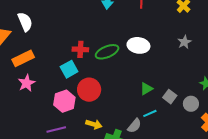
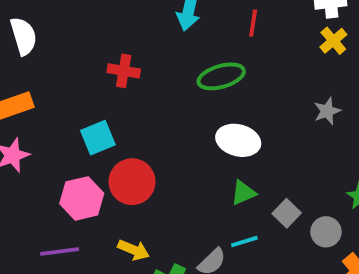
white ellipse: (138, 45) -> (238, 140), moved
red cross: (80, 49) -> (124, 71), moved
green ellipse: (107, 52) -> (221, 76), moved

